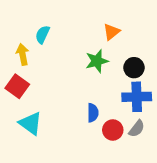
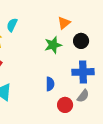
black circle: (134, 68) -> (81, 41), moved
red circle: (113, 130) -> (65, 105), moved

